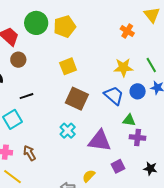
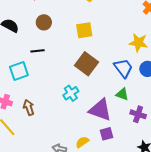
brown circle: (18, 60) -> (44, 22), moved
green triangle: (129, 120) -> (122, 94), moved
purple square: (118, 166) -> (106, 134), moved

